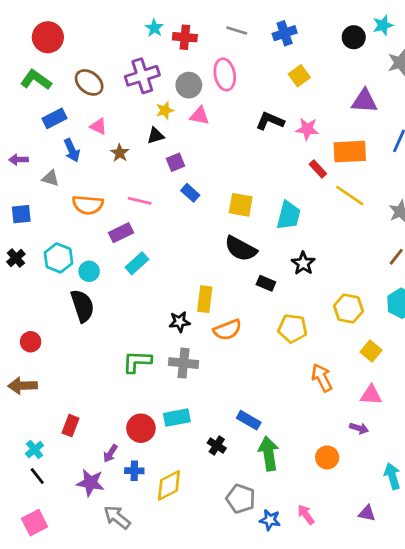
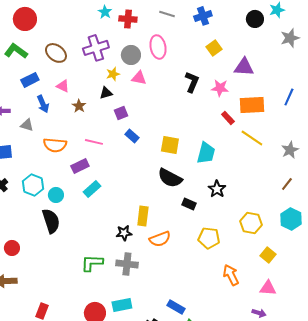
purple triangle: (364, 101) -> (244, 67), moved
black L-shape: (270, 121) -> (192, 82), turned 90

